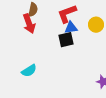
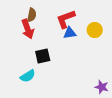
black square: (66, 40) -> (43, 56), moved

